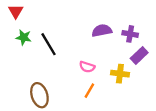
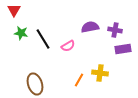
purple rectangle: (139, 56) -> (123, 49), turned 35
pink semicircle: (87, 67) -> (68, 46), moved, turned -48
yellow cross: (120, 74) -> (100, 73), moved

